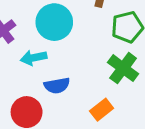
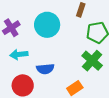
cyan arrow: (34, 58) -> (19, 55), moved

